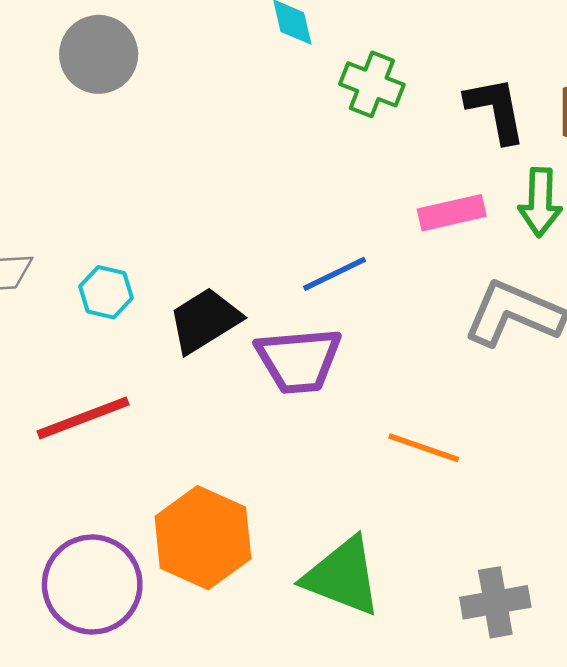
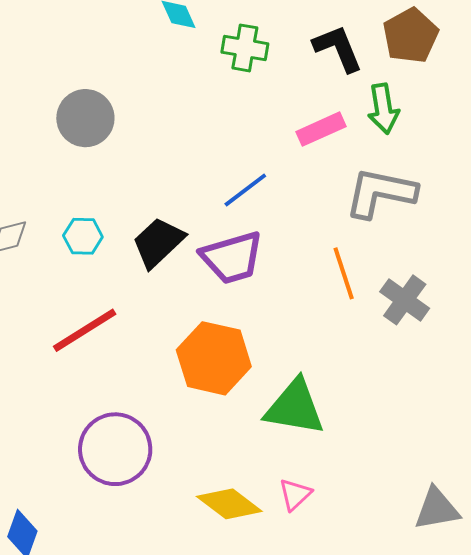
gray circle: (99, 54) -> (85, 118), moved
orange line: (424, 448) -> (344, 273), moved, turned 64
orange hexagon: (203, 538) -> (214, 358), moved
gray cross: (495, 602) -> (405, 300), moved, turned -33

